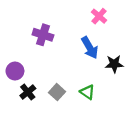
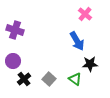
purple cross: (43, 35) -> (15, 30), moved
black star: (114, 64) -> (90, 64), moved

